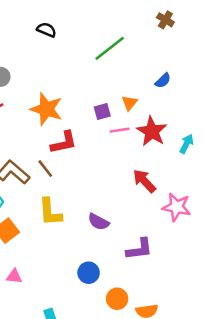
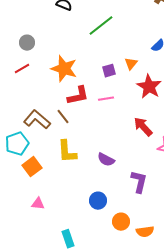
green line: (110, 48) -> (101, 26), moved
pink line: (120, 130) -> (106, 99), moved
purple L-shape: (139, 249) -> (139, 182), turned -70

